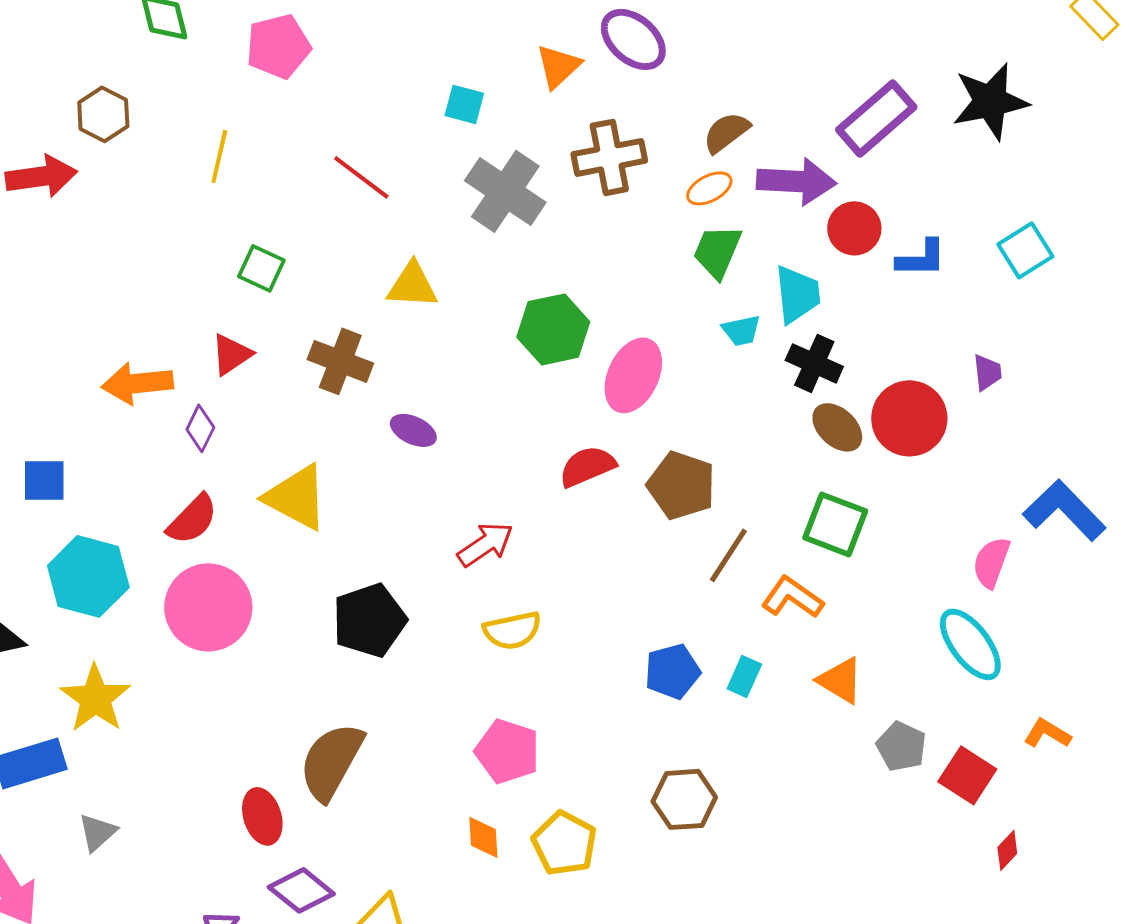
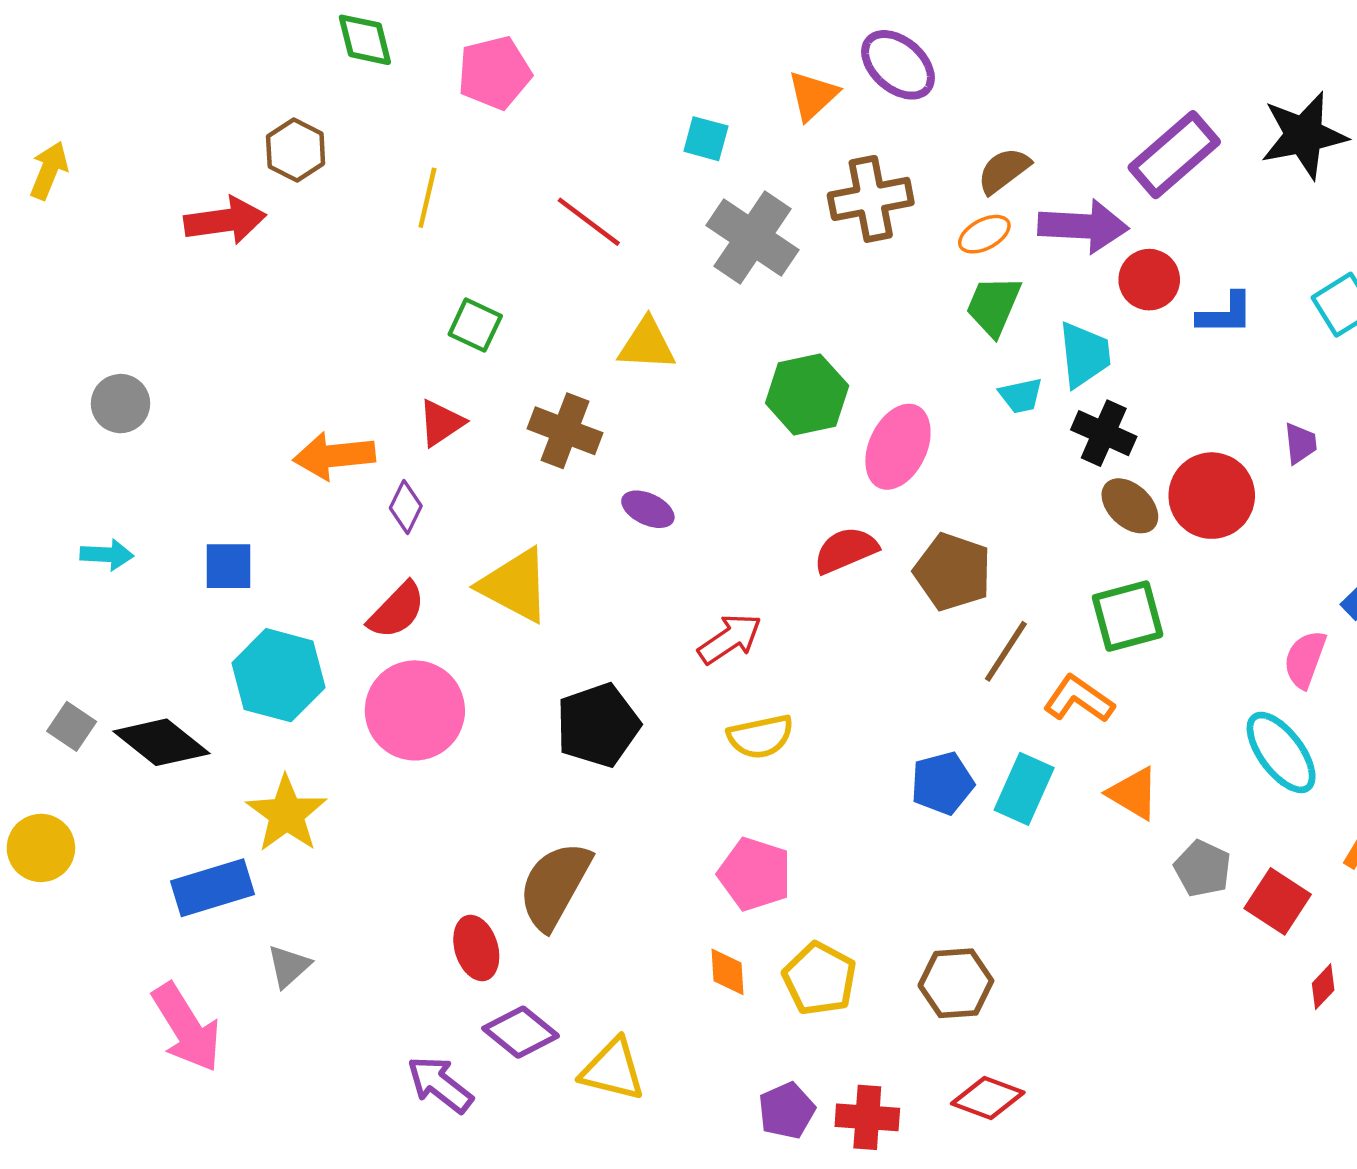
green square: (835, 524) -> (1128, 616), turned -36
cyan rectangle: (744, 676) -> (1024, 789), size x1.5
brown hexagon: (684, 799) -> (956, 983), moved

